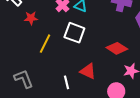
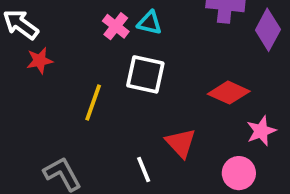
red star: (31, 18) -> (40, 60), moved
red triangle: (88, 71) -> (181, 143), turned 30

